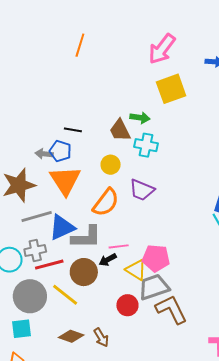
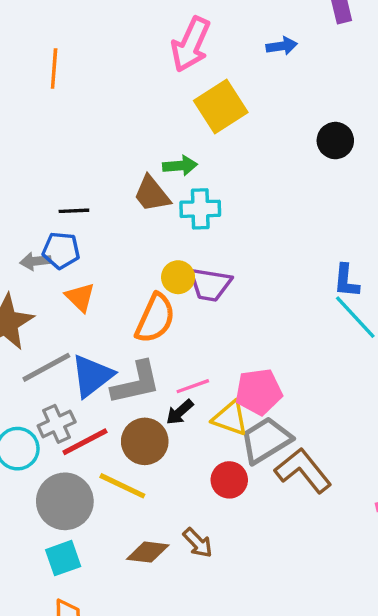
yellow circle: (111, 165) -> (178, 277), moved
orange triangle: (65, 180) -> (80, 297), size x0.6

